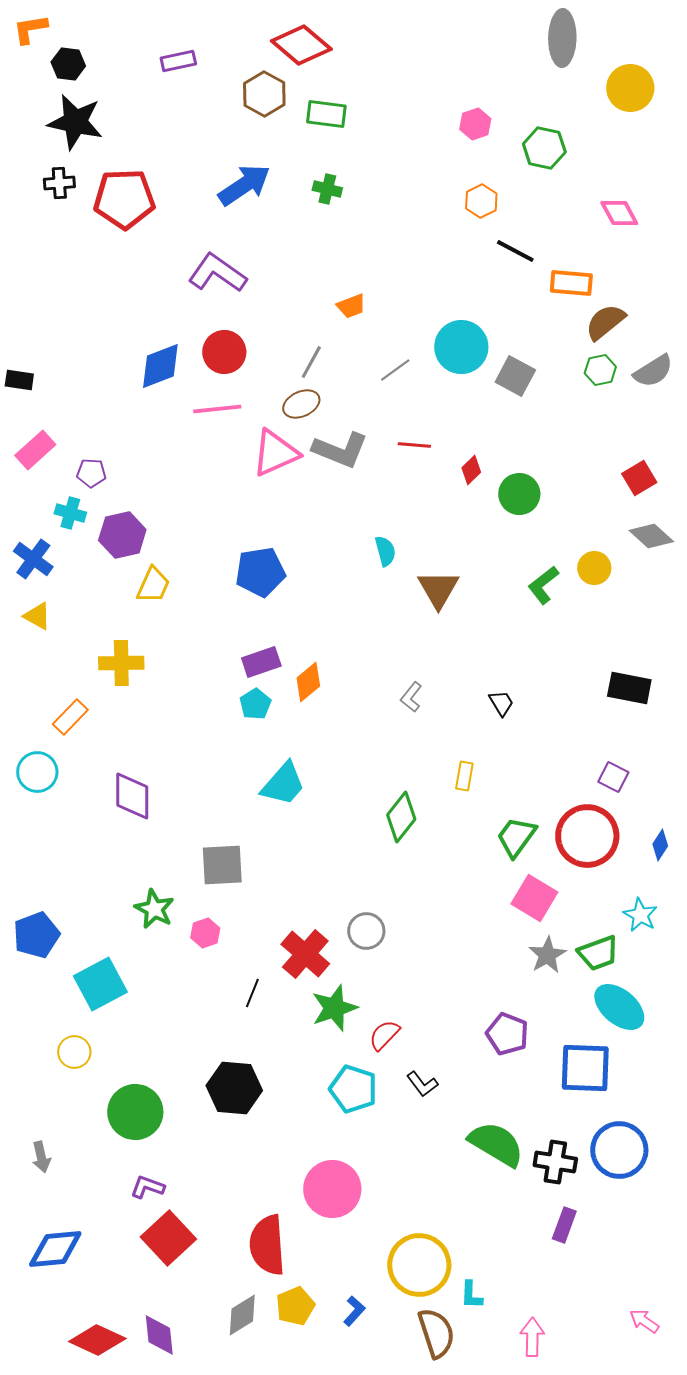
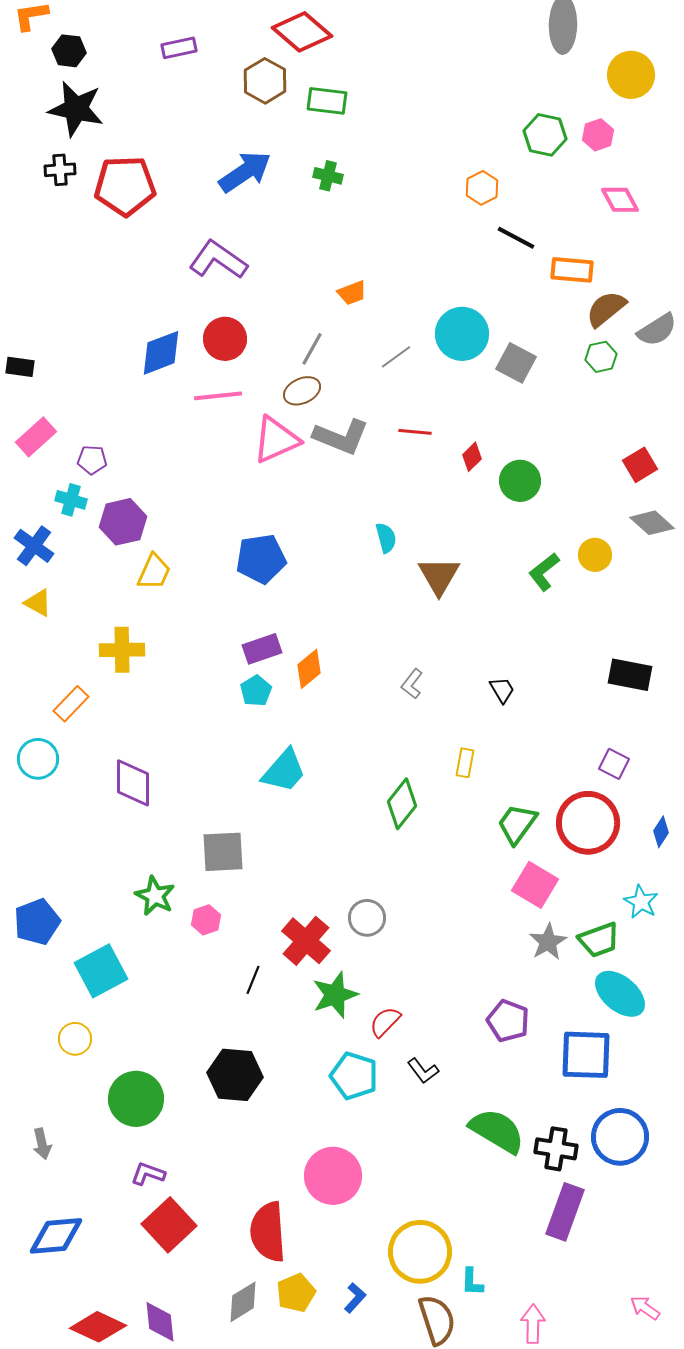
pink hexagon: (475, 124) -> (598, 135), moved
gray semicircle: (653, 371) -> (657, 330), moved
purple rectangle: (564, 1225) -> (565, 1212), size x1.6

